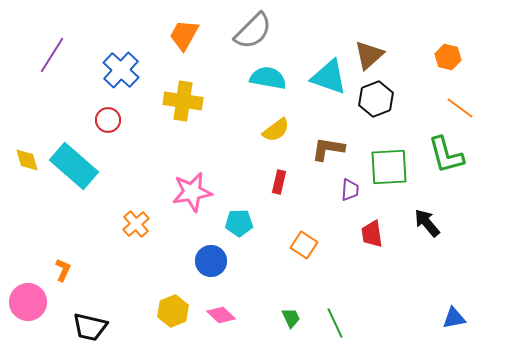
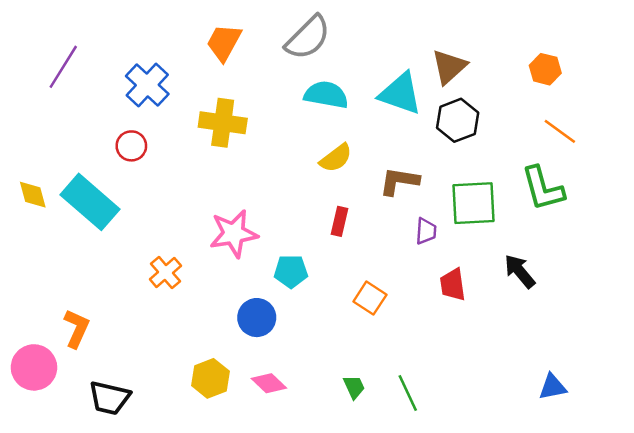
orange L-shape: (63, 270) -> (77, 328), size x1.4

